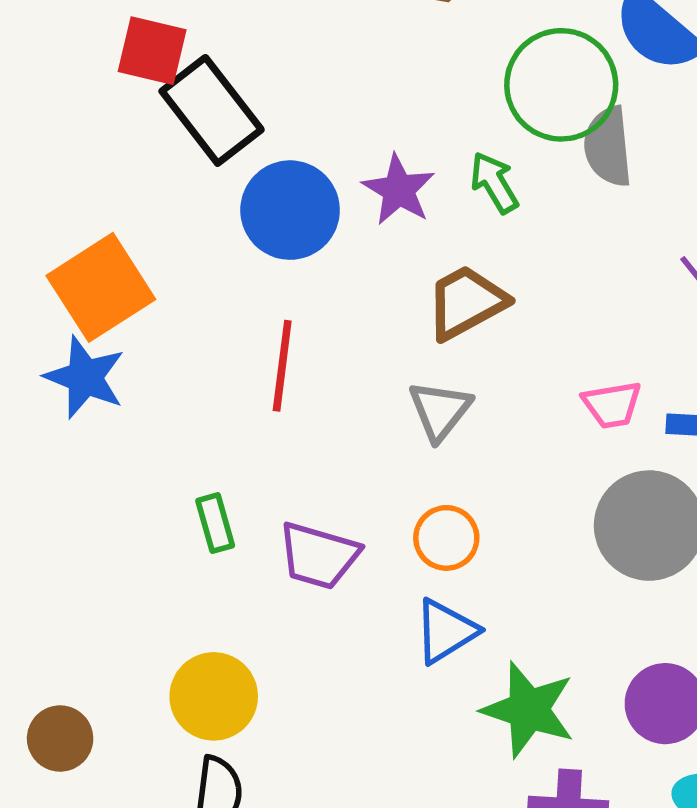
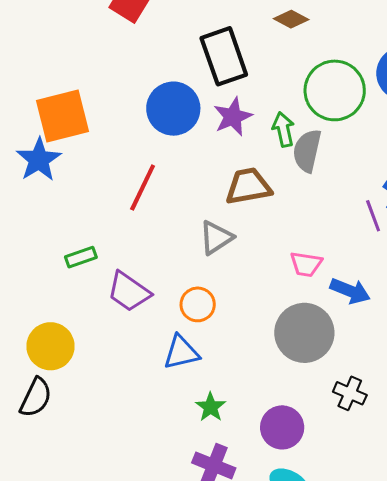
black rectangle: (212, 110) -> (224, 56), moved
gray semicircle: (608, 147) -> (307, 151), moved
green rectangle: (215, 523) -> (81, 257), turned 68
green star: (528, 710) -> (211, 407), size x0.6

